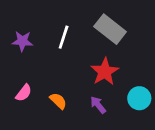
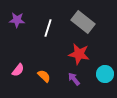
purple star: (22, 41) -> (17, 20), moved
red star: (105, 72) -> (79, 54), turned -30

